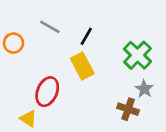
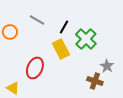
green cross: (137, 55) -> (86, 39), moved
yellow triangle: (28, 119) -> (13, 88), moved

